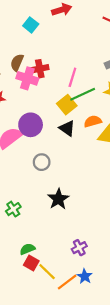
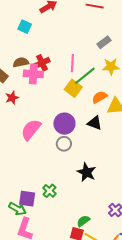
brown semicircle: (17, 62) -> (21, 62), turned 70
purple circle: (31, 125) -> (64, 124), moved
black triangle: (67, 128) -> (95, 123), moved
green semicircle: (27, 249) -> (83, 221), moved

